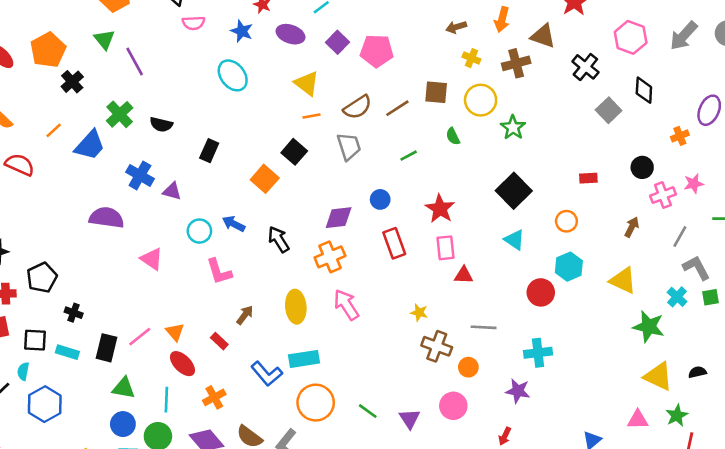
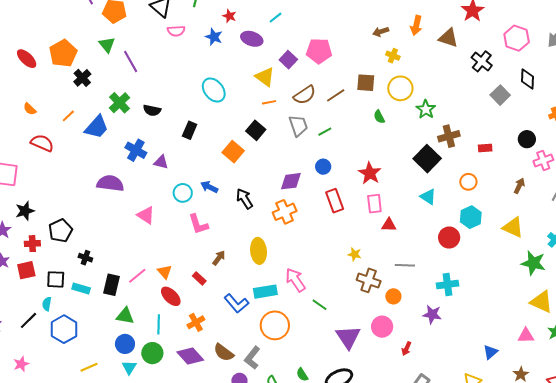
purple square: (337, 42) -> (288, 60), moved
brown cross: (516, 63) -> (449, 136), moved
cyan ellipse: (233, 75) -> (214, 90), moved
green line: (409, 156) -> (325, 132), moved
pink arrow: (346, 305) -> (295, 280), moved
green line: (368, 411) -> (320, 305), moved
purple triangle: (410, 419) -> (348, 337), size x1.5
red arrow: (505, 436) -> (406, 349), moved

